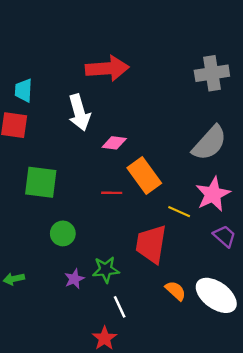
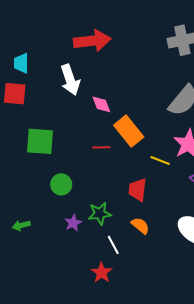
pink diamond: (114, 143) -> (101, 104), turned 65
red trapezoid: (151, 244) -> (138, 190), size x0.7
orange semicircle: (176, 291) -> (140, 226), moved

